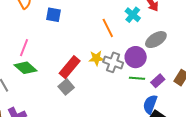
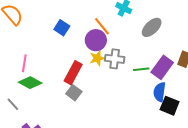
blue square: (54, 15) -> (62, 28), moved, turned 35
purple circle: (136, 57) -> (96, 40), moved
purple rectangle: (158, 81) -> (162, 67), size x1.6

